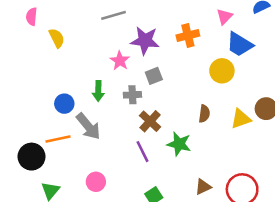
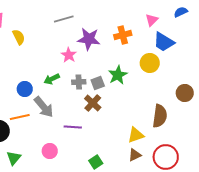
gray square: (154, 76) -> (98, 83), moved
green arrow: (98, 91) -> (52, 79), turned 63
brown semicircle: (204, 114) -> (160, 116), moved, size x1.6
yellow triangle: (241, 119) -> (136, 135), moved
green star: (179, 144) -> (118, 75), moved, turned 30
purple line: (142, 152) -> (73, 127), moved, turned -60

